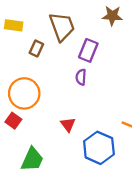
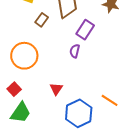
red square: (13, 121) -> (14, 89), moved

